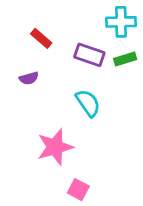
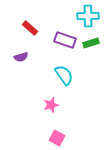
pink star: (55, 147) -> (51, 105), moved, size x0.6

